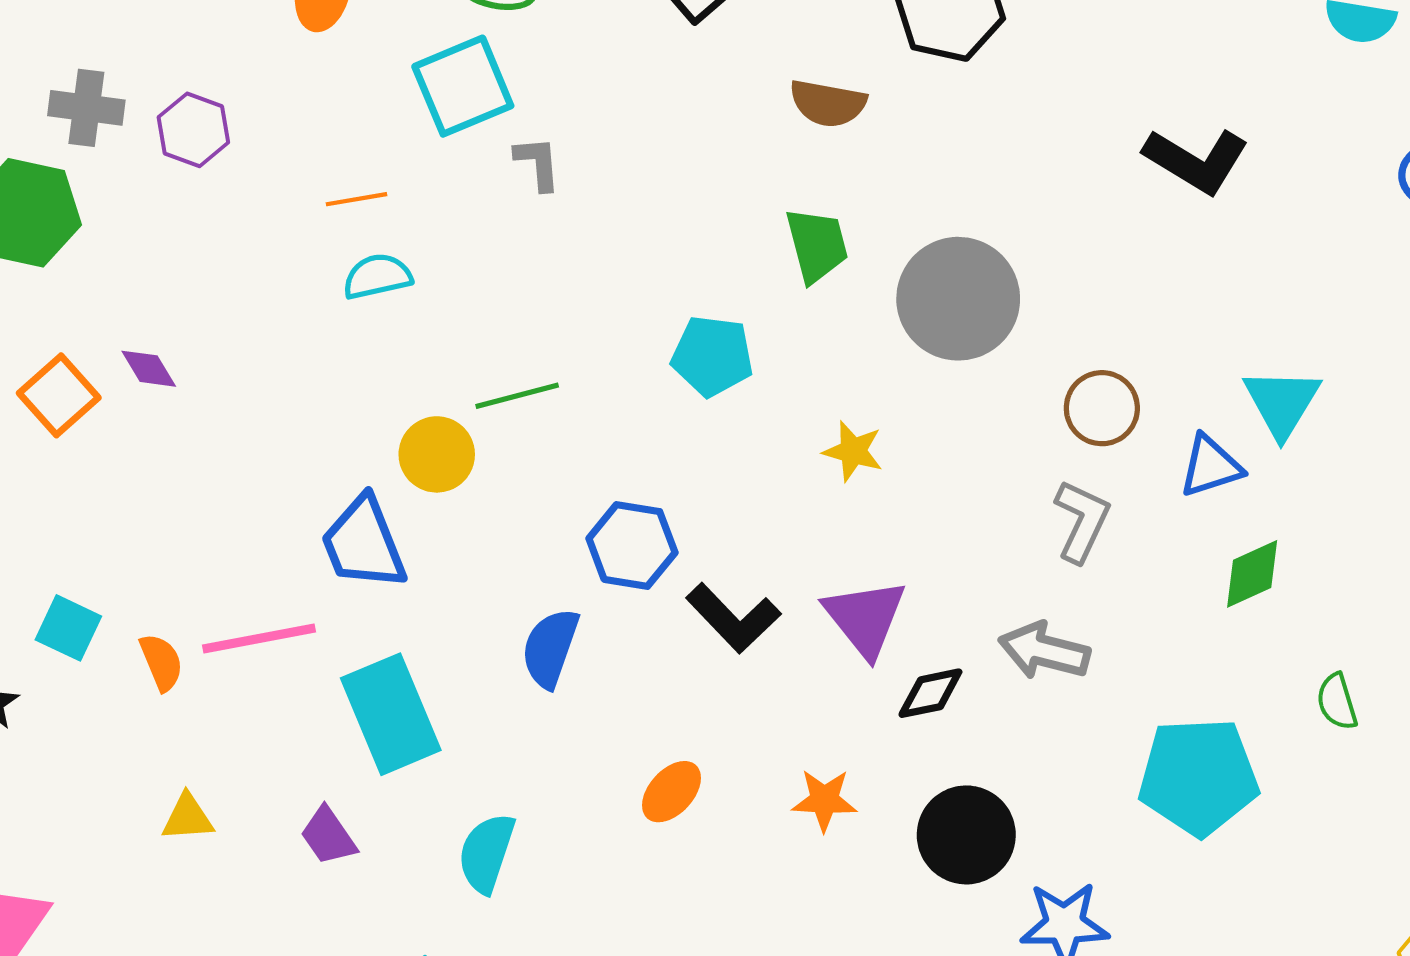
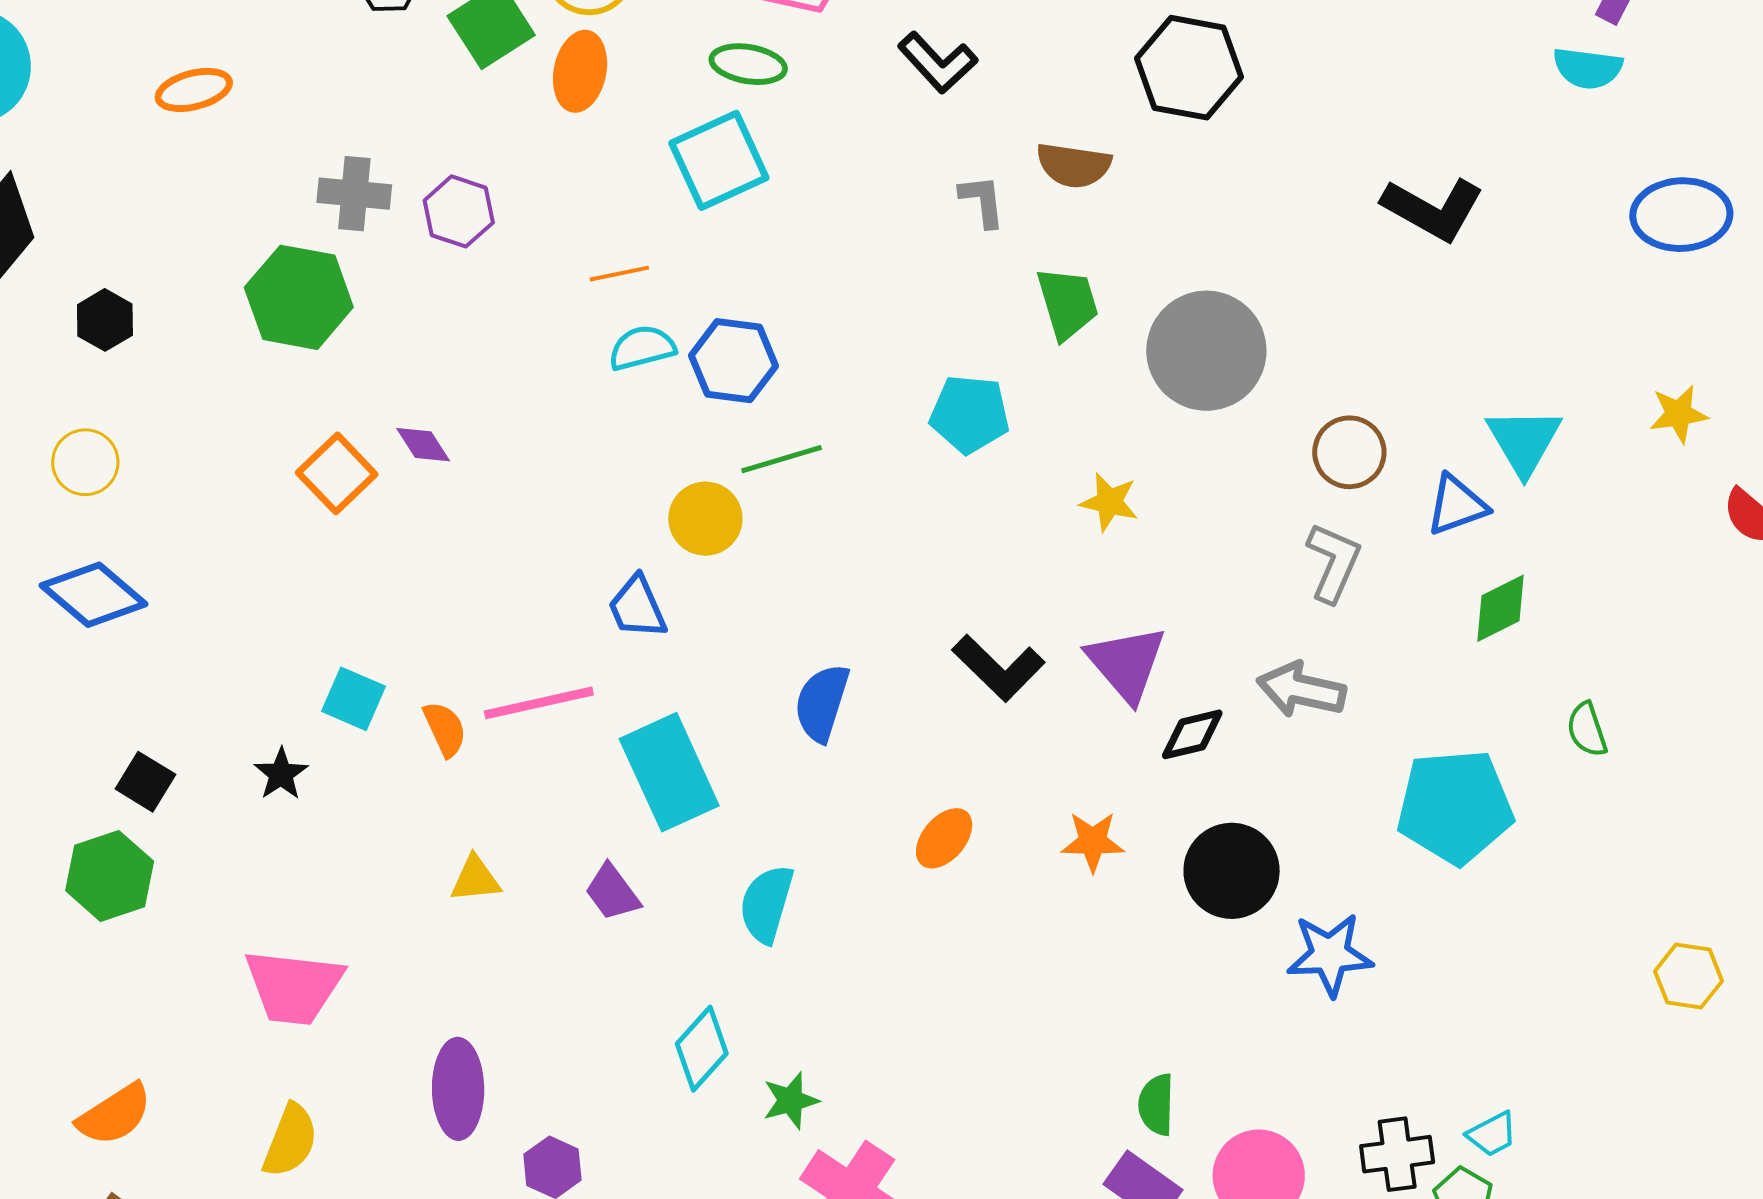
gray L-shape: (538, 163) -> (982, 201), moved
blue trapezoid: (364, 543) -> (637, 607), size x0.7
blue hexagon: (632, 545) -> (733, 361), moved

